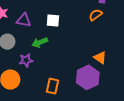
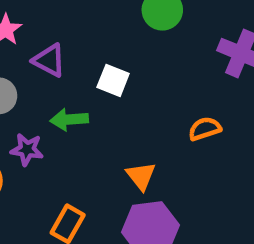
orange semicircle: (96, 15) -> (205, 129), moved
orange triangle: (100, 58) -> (141, 176), moved

